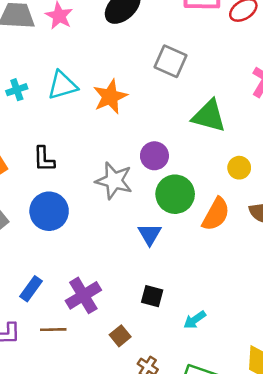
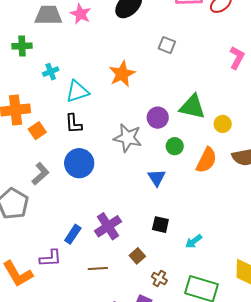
gray square: (170, 61) -> (167, 45), size x0.7
cyan triangle: (62, 85) -> (77, 91), moved
green triangle: (209, 116) -> (192, 107), moved
green circle: (175, 194) -> (175, 146), size x0.6
blue rectangle: (31, 289) -> (73, 234), moved
brown line: (53, 330) -> (98, 269), moved

